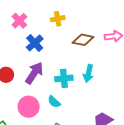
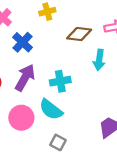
cyan arrow: (88, 73) -> (99, 60), moved
cyan semicircle: (54, 102) -> (51, 109), size x1.5

